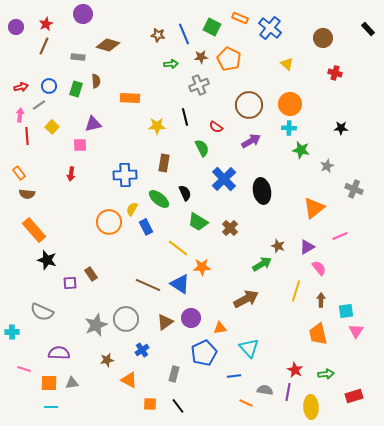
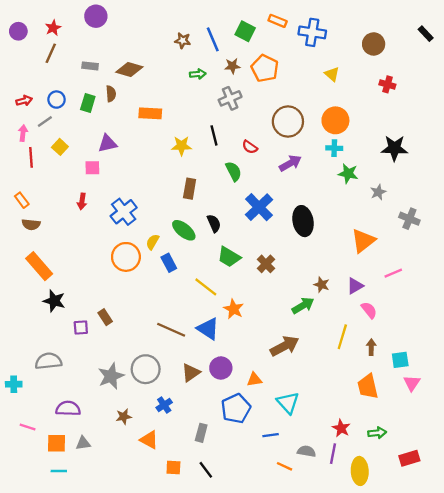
blue cross: (270, 28) -> (312, 32), turned -30
brown diamond: (108, 45) -> (129, 69), moved
black star: (341, 128) -> (394, 148), size x1.6
blue cross: (125, 175) -> (124, 212), moved, turned -35
orange star: (202, 267) -> (234, 309), turned 30
gray semicircle: (42, 312) -> (48, 361), turned 150

